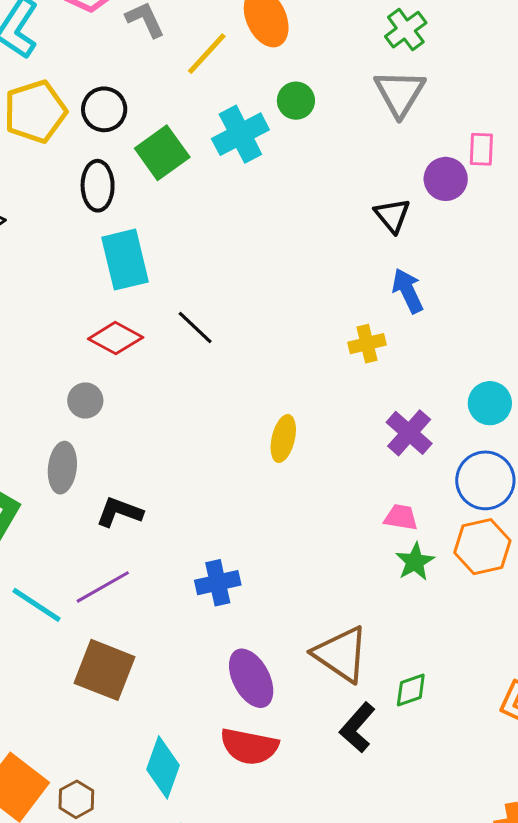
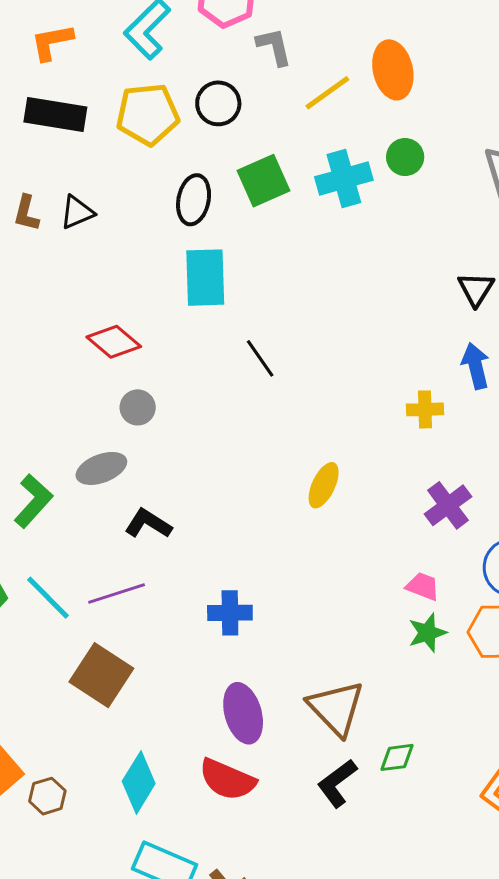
black circle: (104, 109) -> (218, 103), moved
red diamond: (116, 338) -> (114, 342), moved
gray ellipse: (62, 468) -> (101, 468), turned 51

